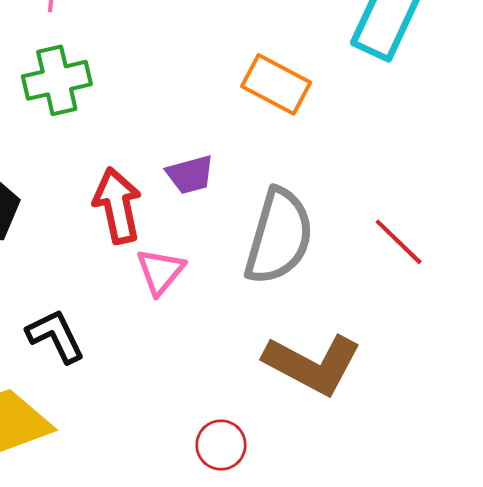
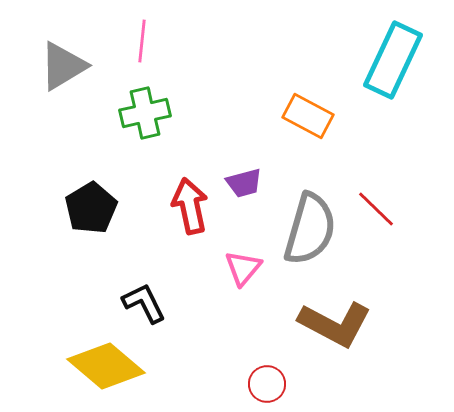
red line: (399, 242) -> (376, 209), moved
pink triangle: (160, 271) -> (243, 268), moved

